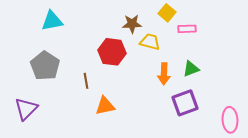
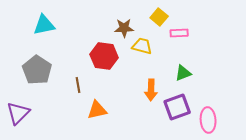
orange arrow: (164, 74) -> (151, 90), moved
pink ellipse: (230, 120) -> (208, 120), moved

